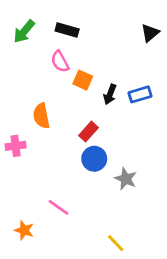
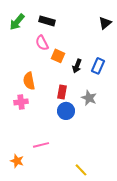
blue rectangle: (140, 94) -> (98, 66), turned -49
red rectangle: (89, 132) -> (62, 92), turned -32
pink cross: (16, 146) -> (21, 102), moved
gray star: (126, 179) -> (89, 98), moved
pink line: (58, 207) -> (41, 145), turned -49

